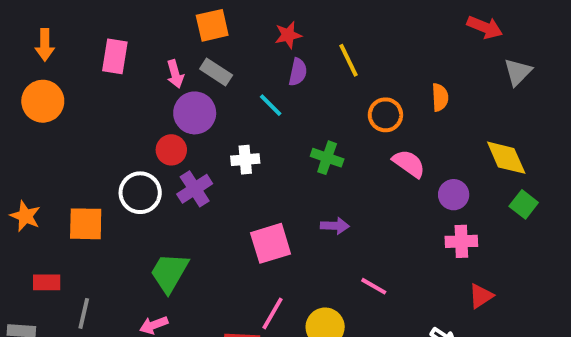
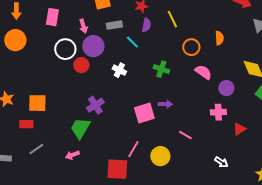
gray rectangle: (216, 72) -> (114, 25), moved, turned -42
white cross: (245, 160) -> (119, 70), turned 32
purple cross: (195, 189) -> (95, 105), moved
white circle: (140, 193) -> (65, 49), moved
pink cross: (461, 241) -> (218, 112), moved
pink square: (271, 243) -> (144, 113), moved
red rectangle: (47, 282) -> (26, 124), moved
red triangle: (481, 296) -> (239, 129), moved
gray line: (84, 313) -> (36, 149), turned 42

